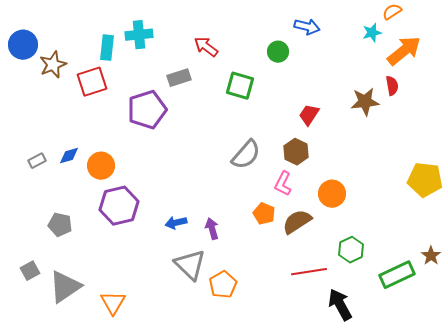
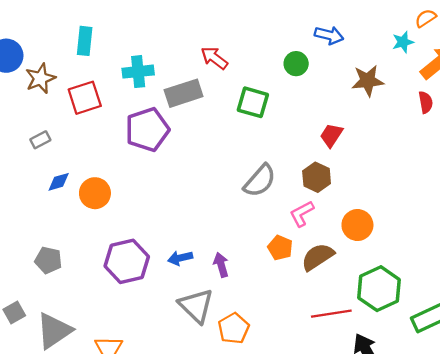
cyan cross: (139, 35) -> (138, 72), moved
cyan rectangle: (107, 48) -> (85, 41), moved
gray rectangle: (179, 78) -> (184, 93), size x1.4
brown star: (365, 102) -> (368, 81), moved
gray rectangle: (37, 161) -> (40, 140), moved
pink L-shape: (283, 184) -> (302, 214), turned 35
purple hexagon: (119, 206) -> (127, 261), moved
green hexagon: (351, 250) -> (379, 289), size x1.5

